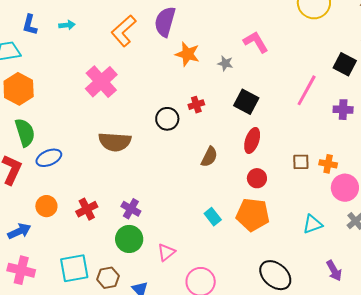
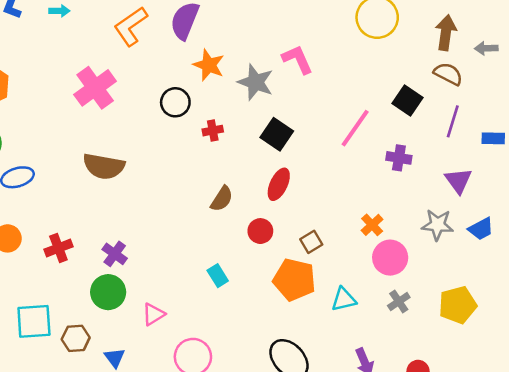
gray star: (225, 63) -> (256, 82), size x1.8
black circle: (167, 119) -> (175, 102), moved
brown square: (301, 162) -> (311, 242), moved, turned -36
orange cross: (328, 164) -> (372, 225), turned 30
red circle: (257, 178) -> (260, 231), moved
orange pentagon: (253, 215) -> (294, 280), moved

